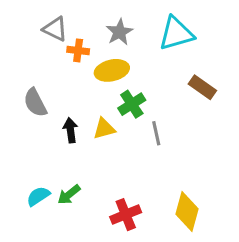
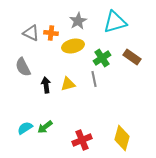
gray triangle: (55, 29) -> (31, 33), moved
green cross: (132, 104) -> (102, 58), moved
gray line: (156, 133) -> (94, 79), moved

